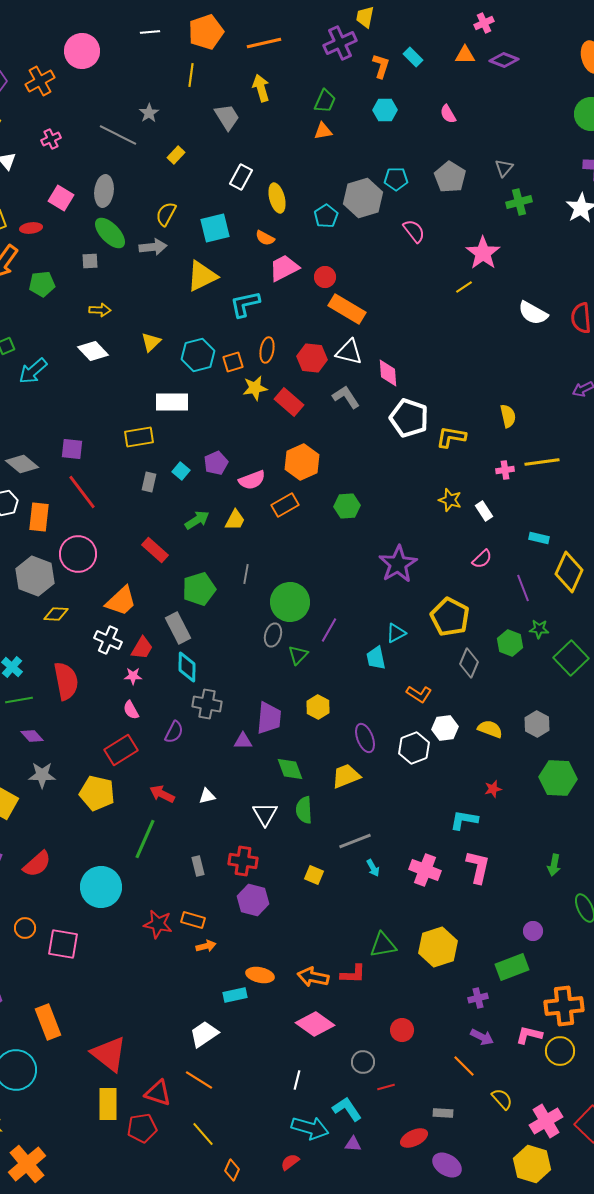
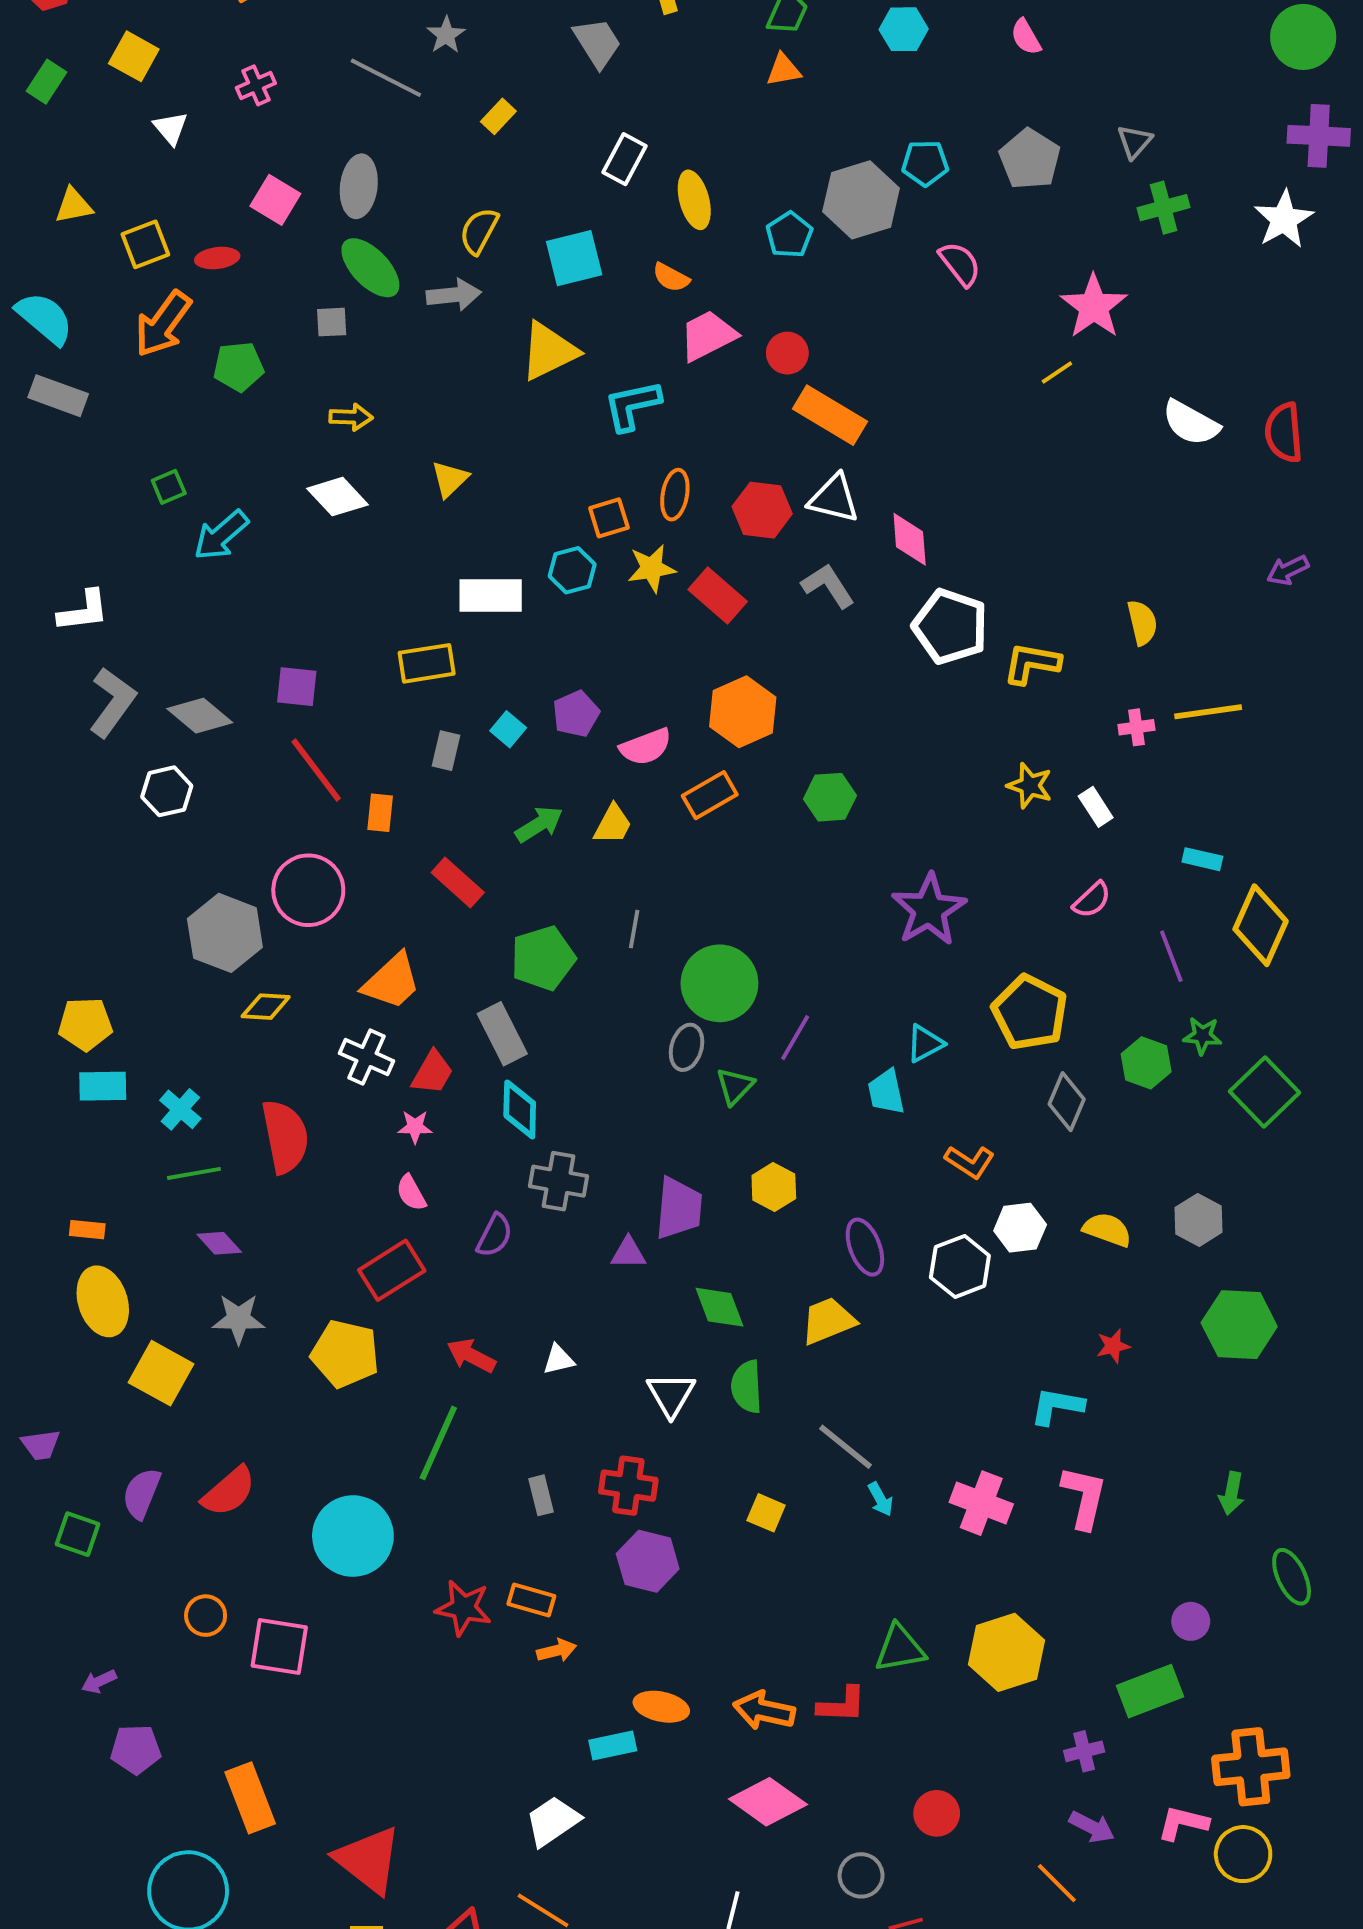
cyan hexagon: (198, 355) -> (572, 570), moved, size x0.7
orange rectangle: (39, 517) -> (380, 813), moved, size x0.7
gray line: (355, 841) -> (846, 1447), turned 60

